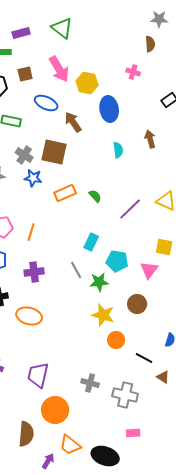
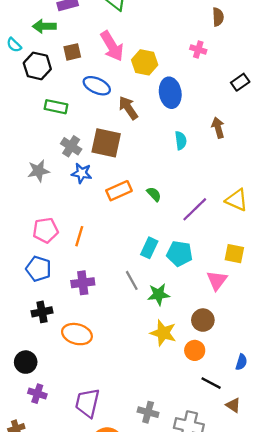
cyan pentagon: (117, 261) -> (180, 254), moved
orange circle: (116, 340) -> (195, 350), moved

